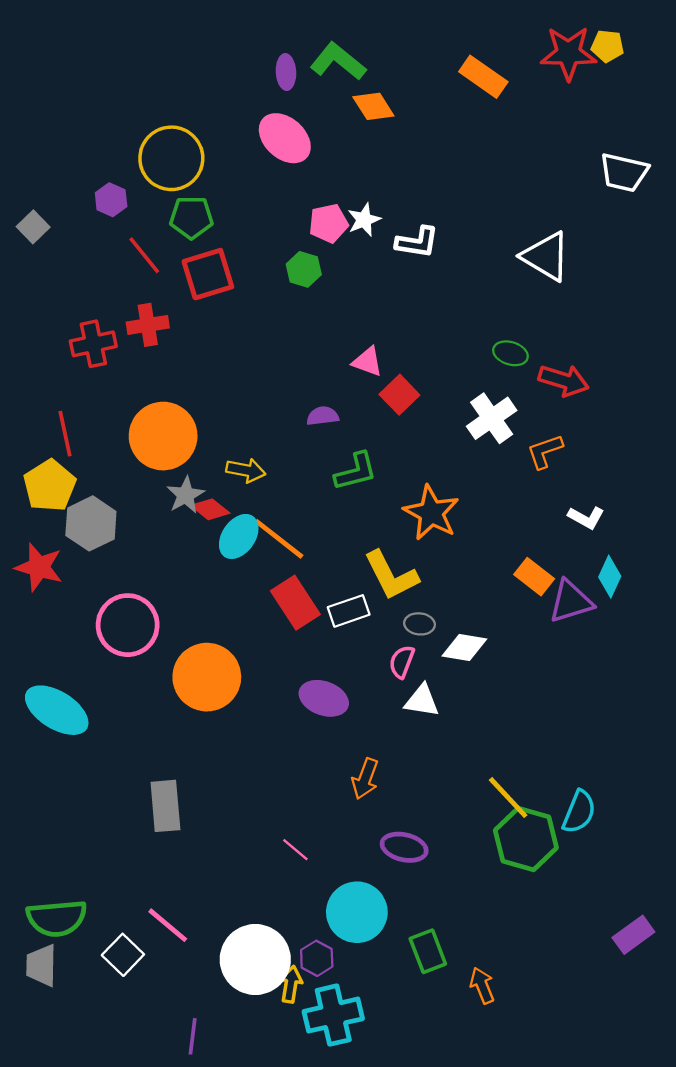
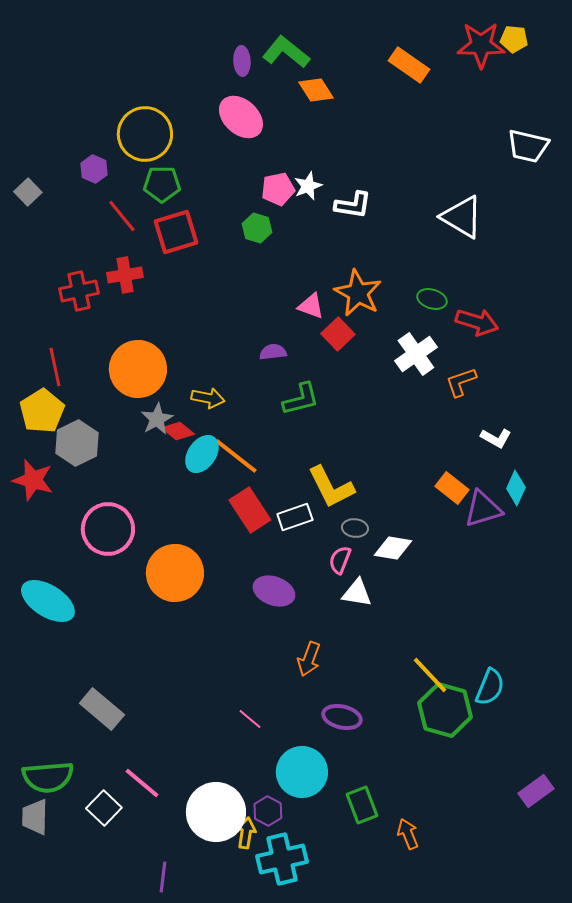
orange star: (431, 513) -> (358, 293), moved
gray rectangle: (165, 806) -> (102, 709), moved, turned -45

